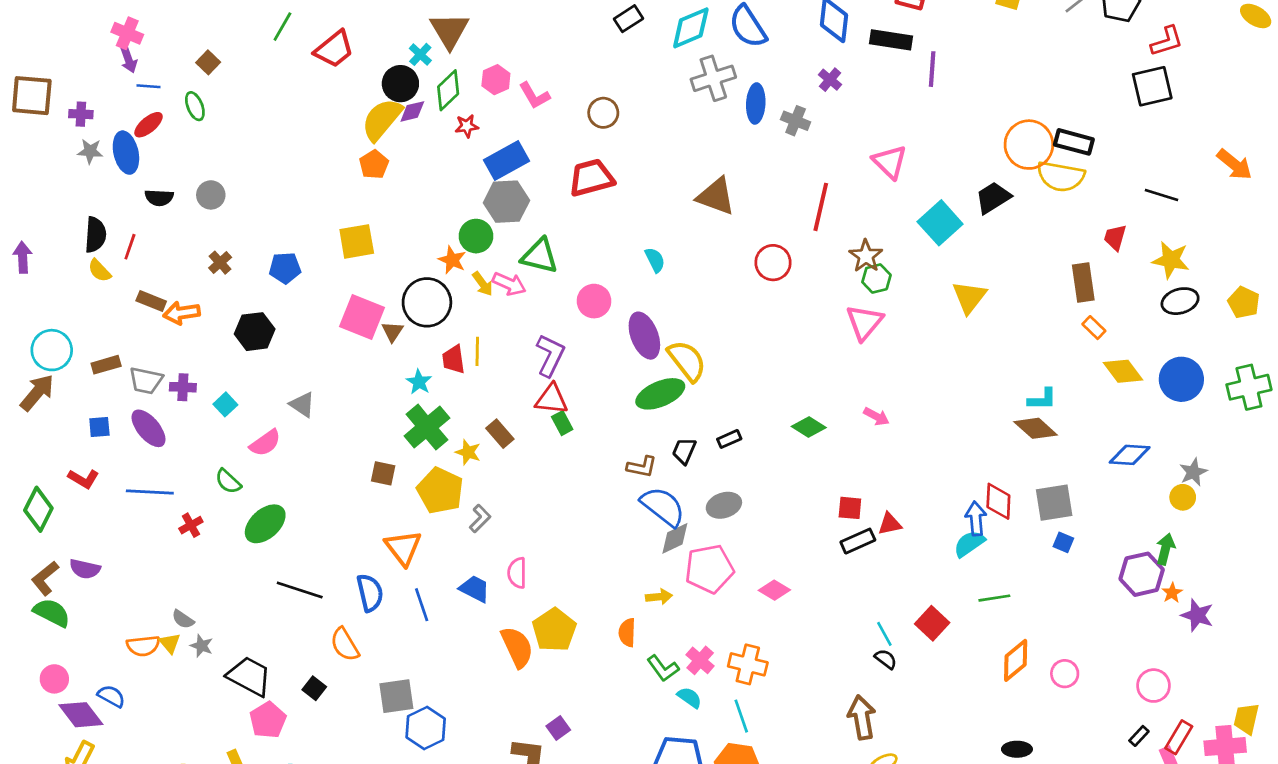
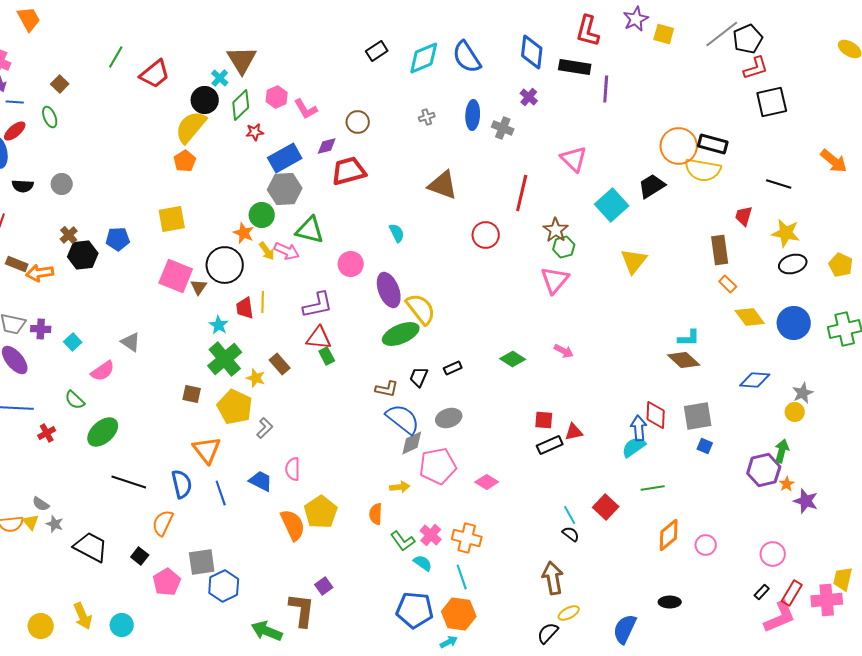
red L-shape: (1167, 41) -> (756, 68), moved
gray cross: (713, 78) -> (427, 117), moved, size x0.5
purple diamond: (412, 111) -> (327, 146), moved
black hexagon: (255, 332) -> (83, 255), moved
purple L-shape: (550, 355) -> (318, 305), turned 52
orange semicircle: (345, 644) -> (163, 523), turned 56
pink pentagon: (268, 720) -> (167, 582), moved

